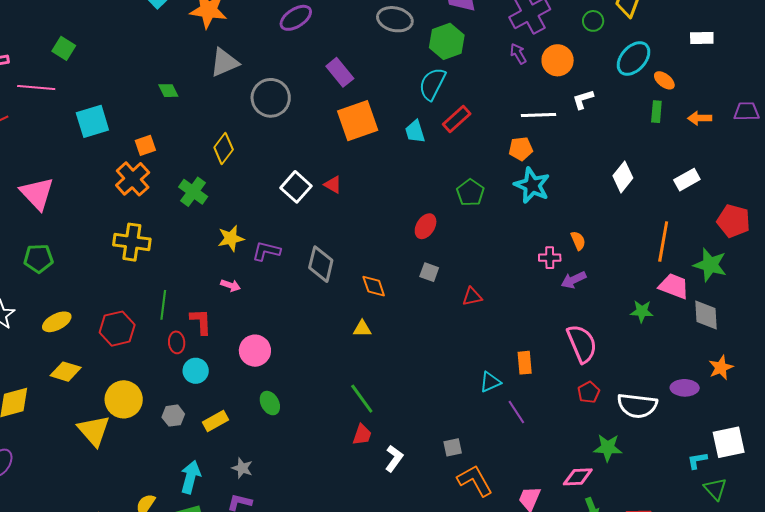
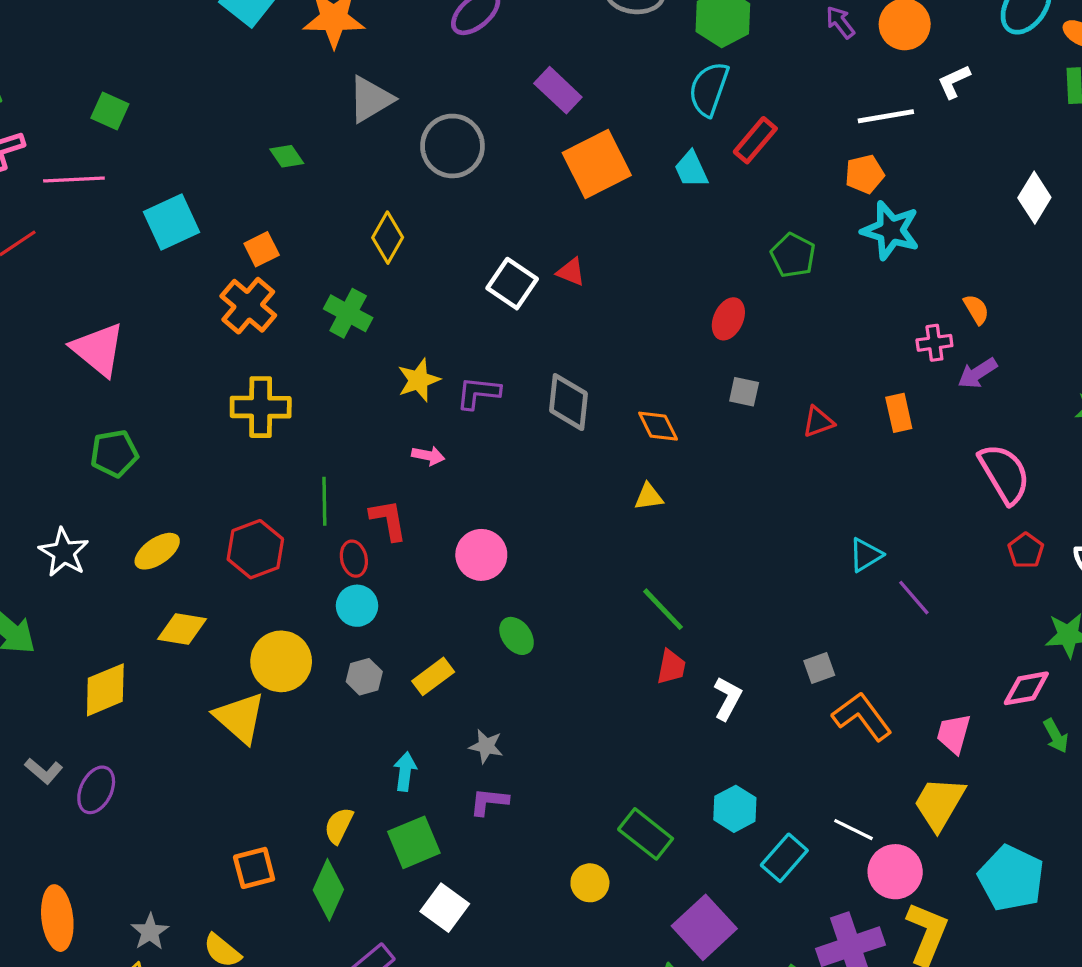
orange rectangle: (525, 363) -> (899, 413), moved
cyan circle: (196, 371) -> (357, 606), moved
cyan arrow: (191, 477) -> (405, 772), size x0.7

